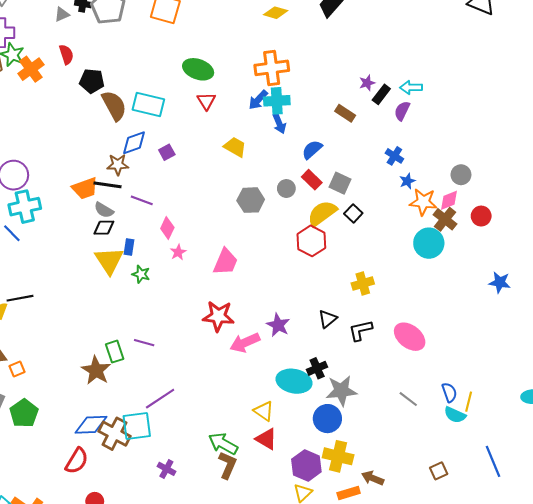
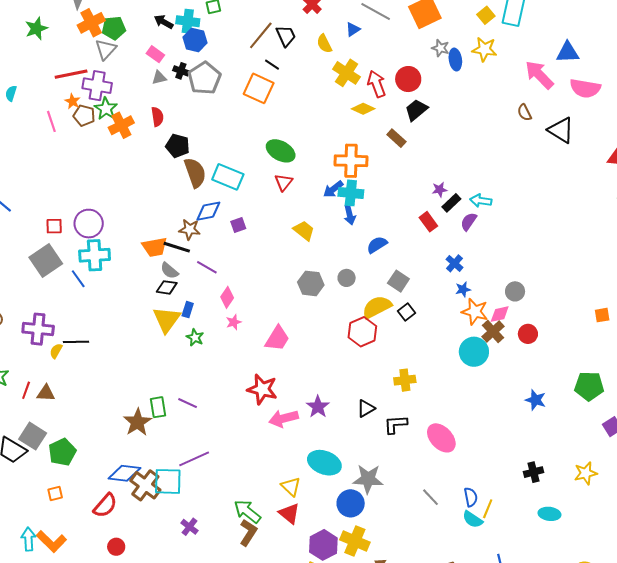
brown rectangle: (345, 113) -> (396, 138), moved
red rectangle: (312, 180) -> (428, 222), moved
black cross: (317, 368) -> (533, 472), moved
orange square: (17, 369) -> (55, 494), moved

